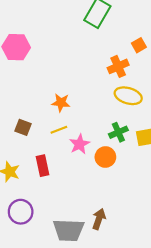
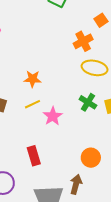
green cross: (118, 132) -> (88, 102), turned -30
orange circle: (105, 157) -> (91, 158), moved
red rectangle: (43, 166) -> (34, 156), moved

